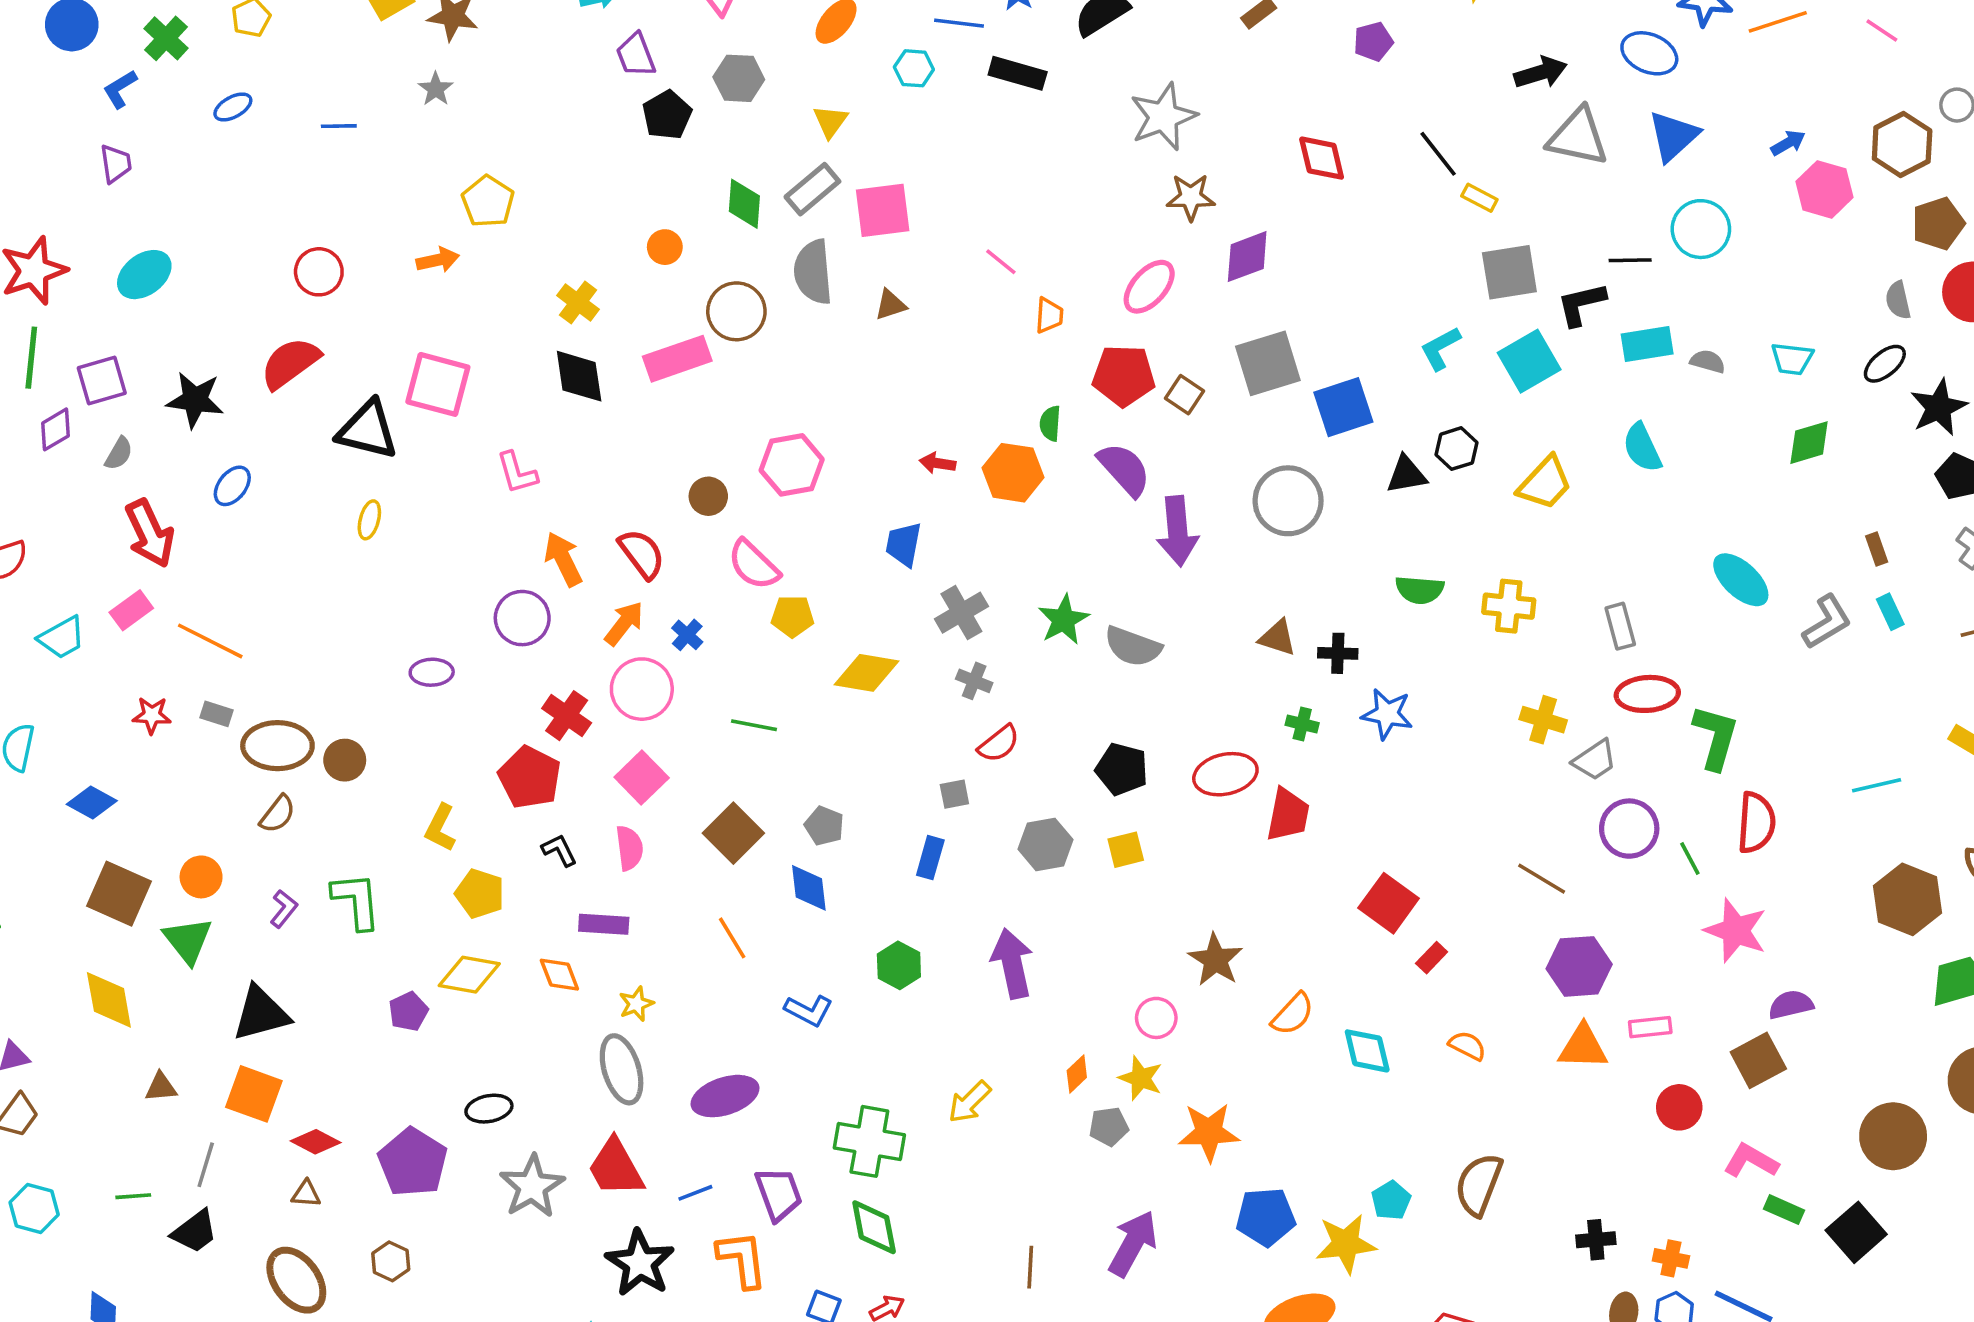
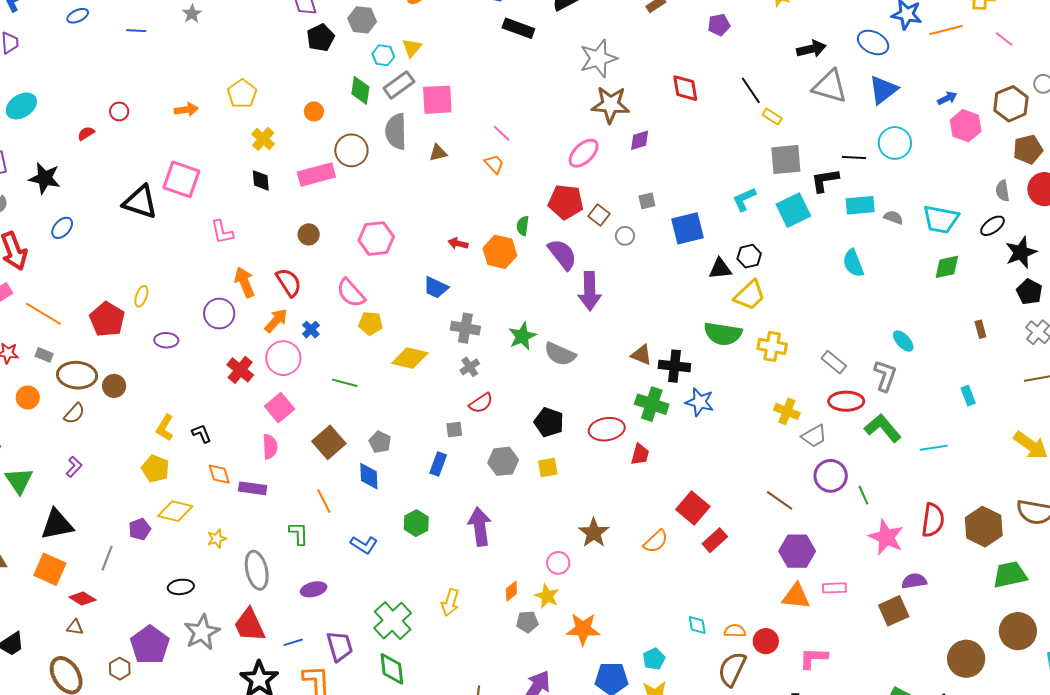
cyan hexagon: (914, 68) -> (383, 55), moved
brown star: (1191, 197) -> (610, 105), size x1.4
yellow pentagon: (488, 201) -> (242, 94), moved
purple diamond: (1247, 257) -> (640, 140), size x0.7
red circle: (319, 272) -> (119, 111), size x0.7
orange trapezoid: (1049, 315) -> (494, 164), moved, turned -50
cyan trapezoid: (1792, 359) -> (941, 219), size x1.5
red semicircle: (290, 363) -> (86, 133), moved, size x0.5
gray square: (1268, 363) -> (647, 201), size x0.5
black diamond: (579, 376) -> (261, 180), size x0.7
yellow trapezoid: (1545, 483) -> (750, 295), moved
brown circle: (708, 496) -> (309, 234), moved
gray circle: (1288, 501) -> (625, 236), moved, size x0.5
yellow ellipse: (369, 520) -> (141, 296), moved
blue trapezoid: (904, 544) -> (436, 288), turned -80
cyan ellipse: (1741, 580) -> (903, 341), size x0.7
green semicircle: (1420, 590) -> (723, 334), size x1.4
cyan rectangle: (1890, 612) -> (968, 396), moved
gray cross: (961, 613) -> (465, 328), turned 36
gray L-shape: (1827, 622) -> (885, 376), moved, turned -44
gray rectangle: (1620, 626) -> (834, 362), turned -40
black cross: (1338, 653) -> (674, 366), size x1.4
gray cross: (974, 681) -> (470, 367), turned 30
green cross: (1302, 724) -> (652, 404), size x1.8
green L-shape: (1716, 737) -> (883, 428), turned -60
red pentagon: (530, 777) -> (107, 319), moved
cyan line: (1877, 785) -> (934, 448), moved
red trapezoid: (1288, 815) -> (640, 454), size x0.7
red semicircle: (1756, 823) -> (933, 520), moved
black L-shape: (559, 850) -> (202, 434), moved
orange circle: (201, 877) -> (28, 398), moved
yellow pentagon: (480, 894) -> (155, 469), moved
green L-shape: (356, 901) -> (299, 533), moved, size x0.7
red rectangle: (1432, 958) -> (715, 540), size x1.4
orange diamond: (559, 975) -> (219, 474), moved
yellow star: (636, 1004) -> (217, 539), moved
orange semicircle: (1293, 1014) -> (656, 541), moved
orange semicircle: (1467, 1046) -> (735, 631), moved, turned -30
cyan diamond: (1367, 1051) -> (697, 625), moved, size x0.7
purple ellipse: (725, 1096) -> (314, 589), size x0.7
yellow arrow: (969, 1102) -> (450, 602), turned -32
red circle: (1679, 1107) -> (766, 641), moved
green cross: (869, 1141) -> (393, 621), turned 33
pink L-shape: (1751, 1161) -> (813, 658), moved, turned -32
purple pentagon: (413, 1162) -> (150, 645), moved
gray line: (206, 1165) -> (107, 558), moved
cyan pentagon: (1391, 1200) -> (654, 659), moved

